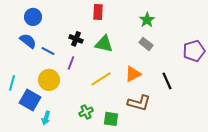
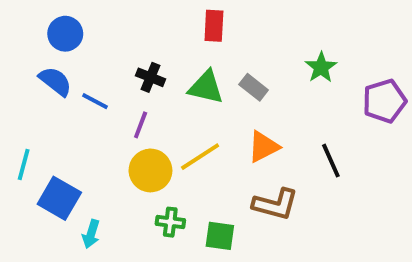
red rectangle: (98, 12) -> (214, 26), moved
green star: (147, 20) -> (321, 67), moved
gray rectangle: (146, 44) -> (254, 87), moved
yellow circle: (49, 80) -> (150, 170), moved
green cross: (86, 112) -> (170, 222), turned 32

